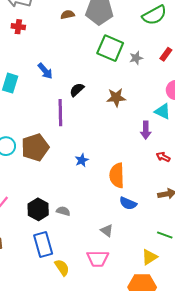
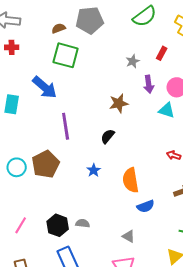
green square: (110, 48) -> (66, 55), moved
blue arrow: (45, 71) -> (45, 87), size x1.5
black semicircle: (77, 90) -> (108, 136), moved
purple arrow: (146, 130) -> (149, 84), moved
blue semicircle: (128, 203) -> (146, 206), turned -36

